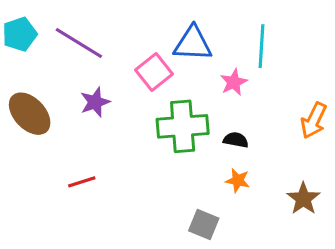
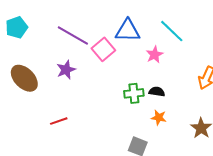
purple line: (79, 43) -> (73, 35), moved
cyan line: (261, 46) -> (172, 31), turned -48
green cross: (183, 126) -> (134, 93), moved, size x0.6

